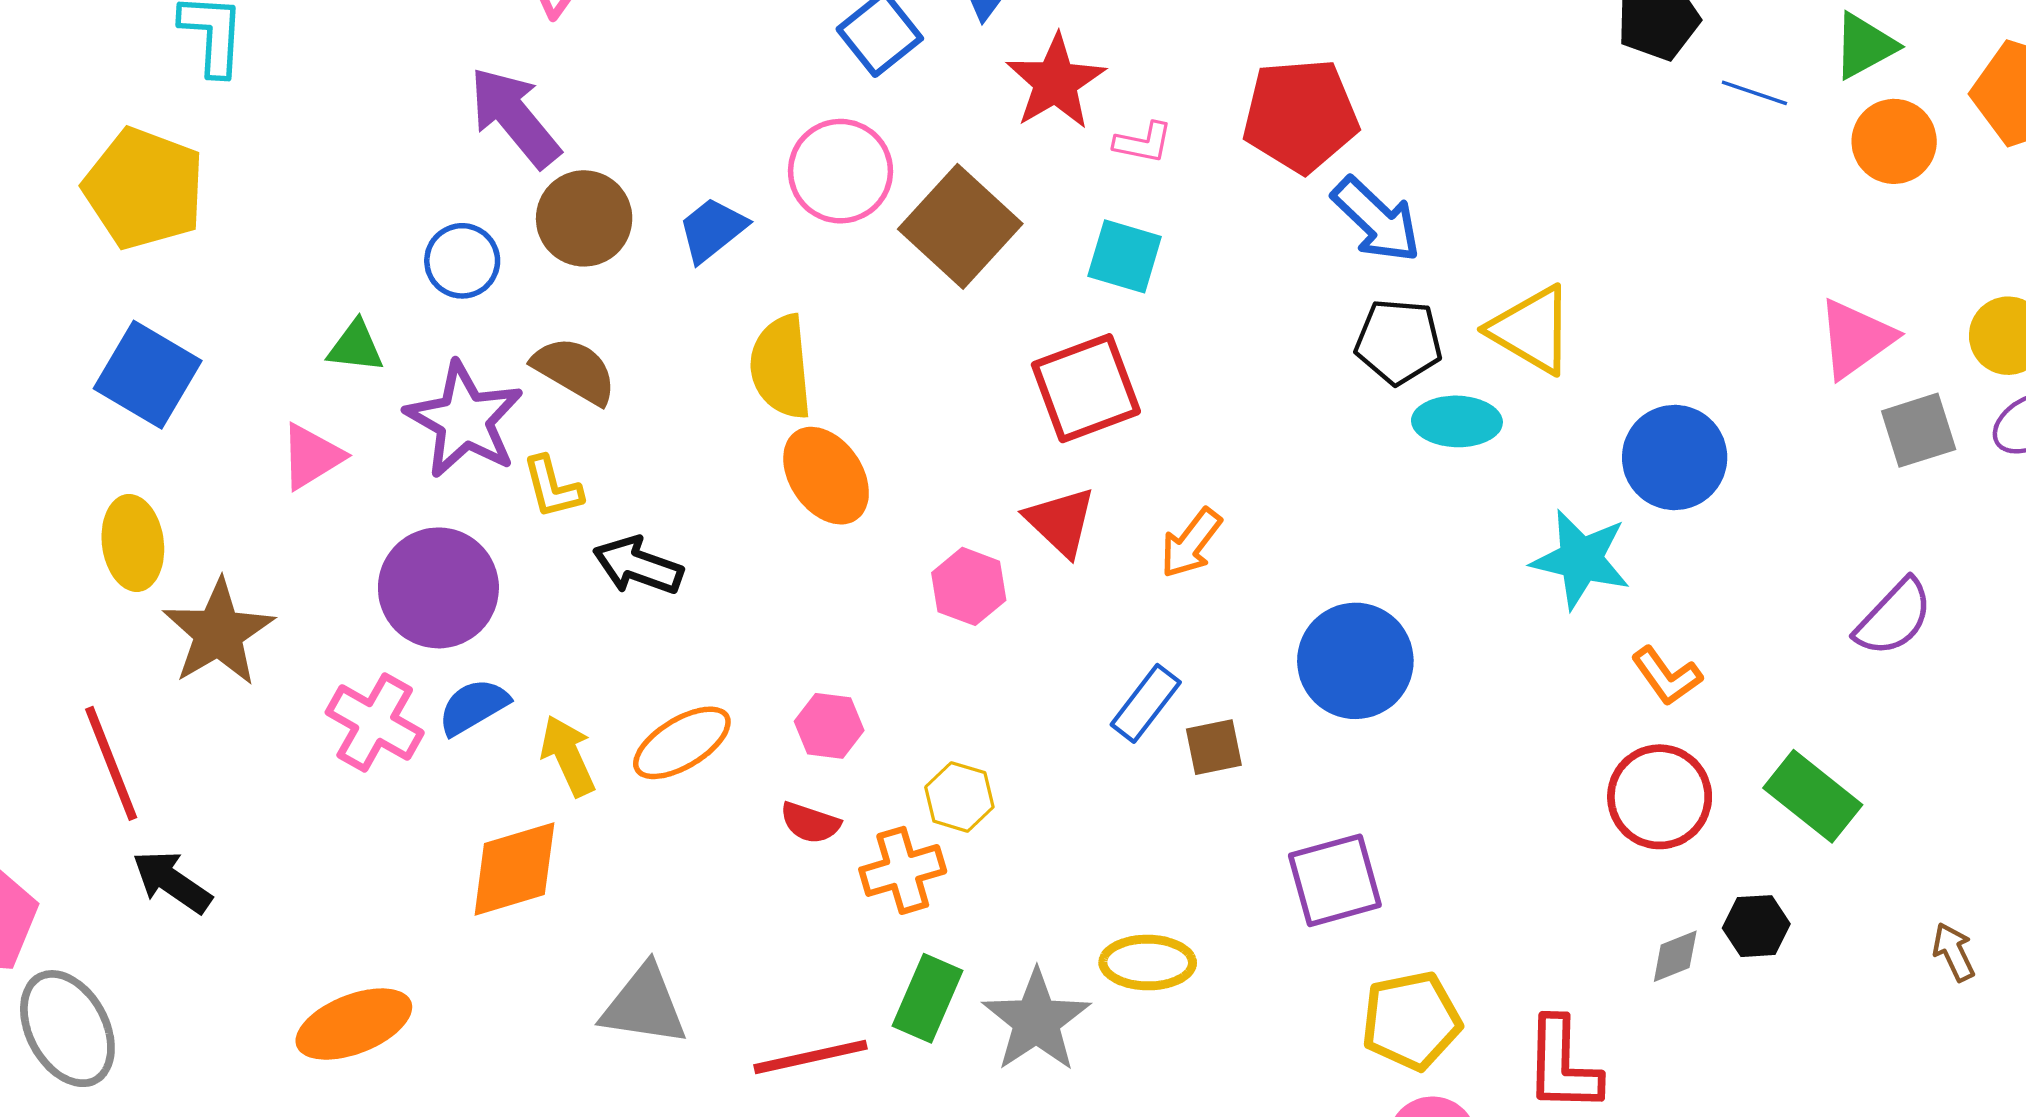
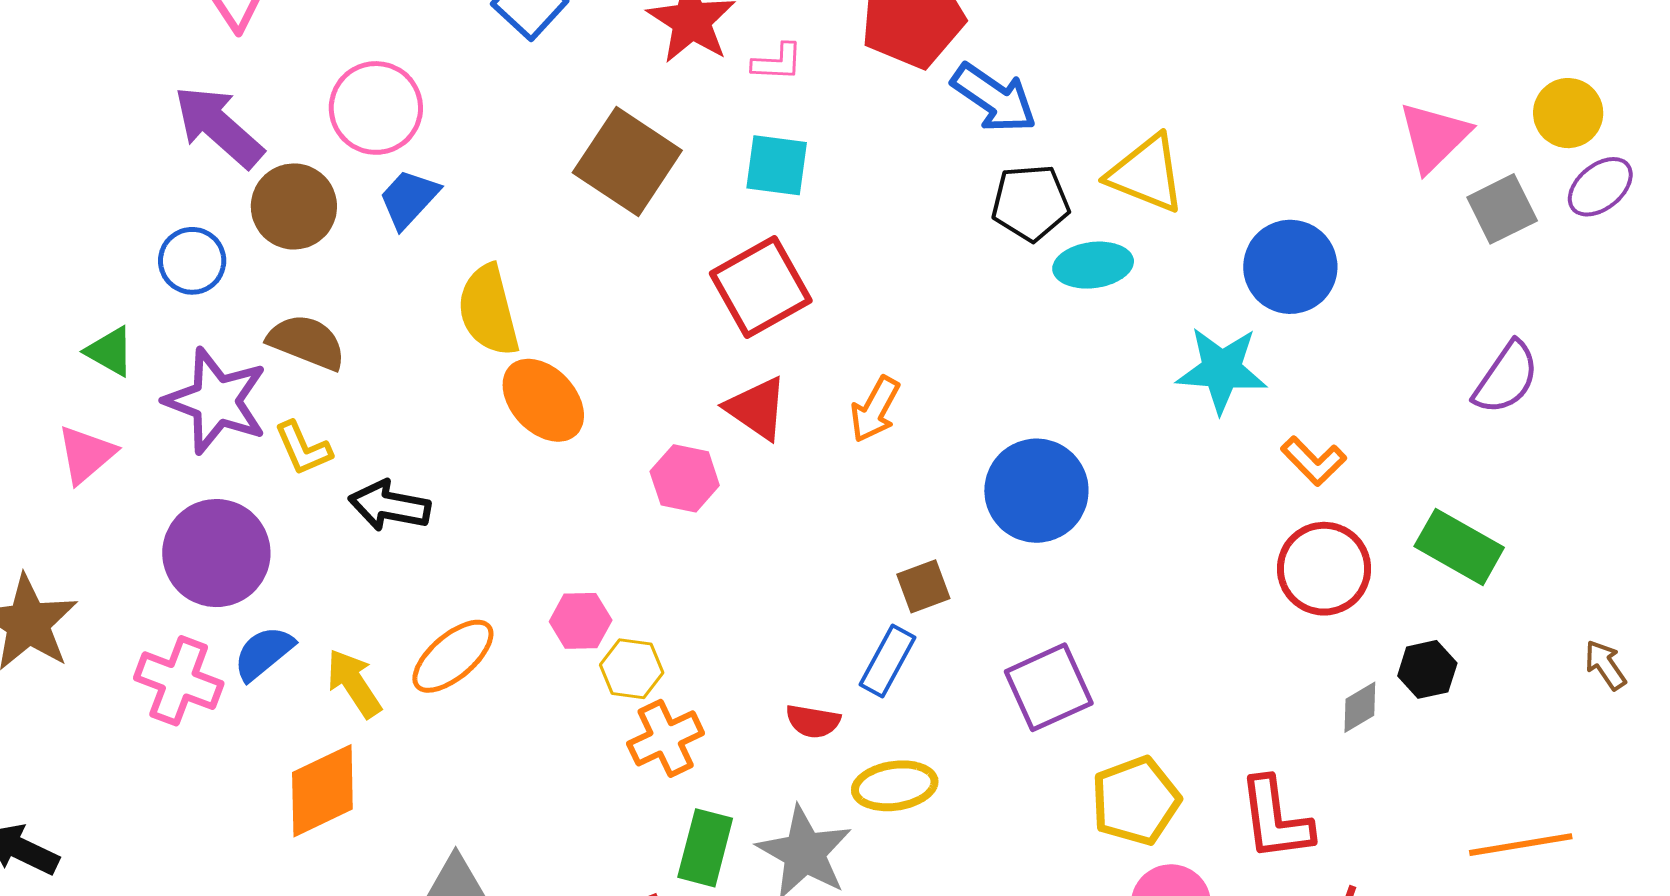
pink circle: (840, 171) -> (376, 108), moved
green triangle: (356, 347) -> (110, 351), turned 32
blue rectangle: (1146, 703) -> (887, 661), moved
yellow hexagon: (959, 797) -> (632, 669), moved
red semicircle: (810, 823) -> (813, 721), moved

